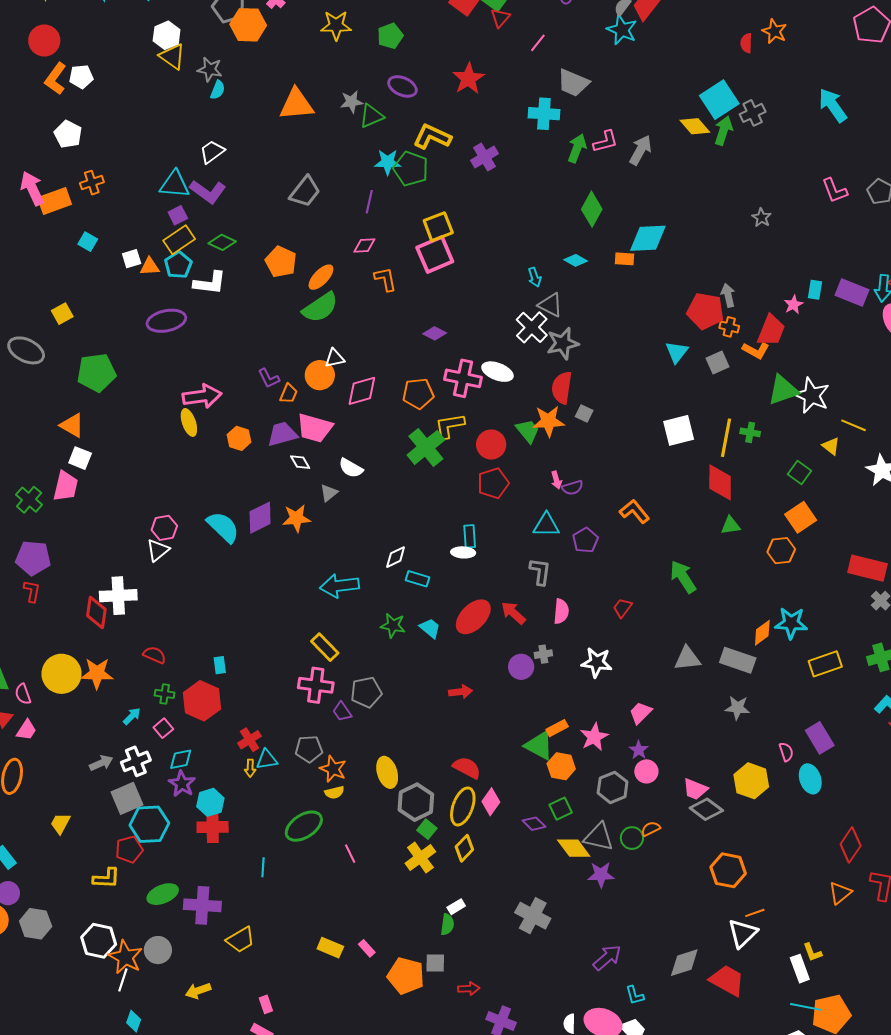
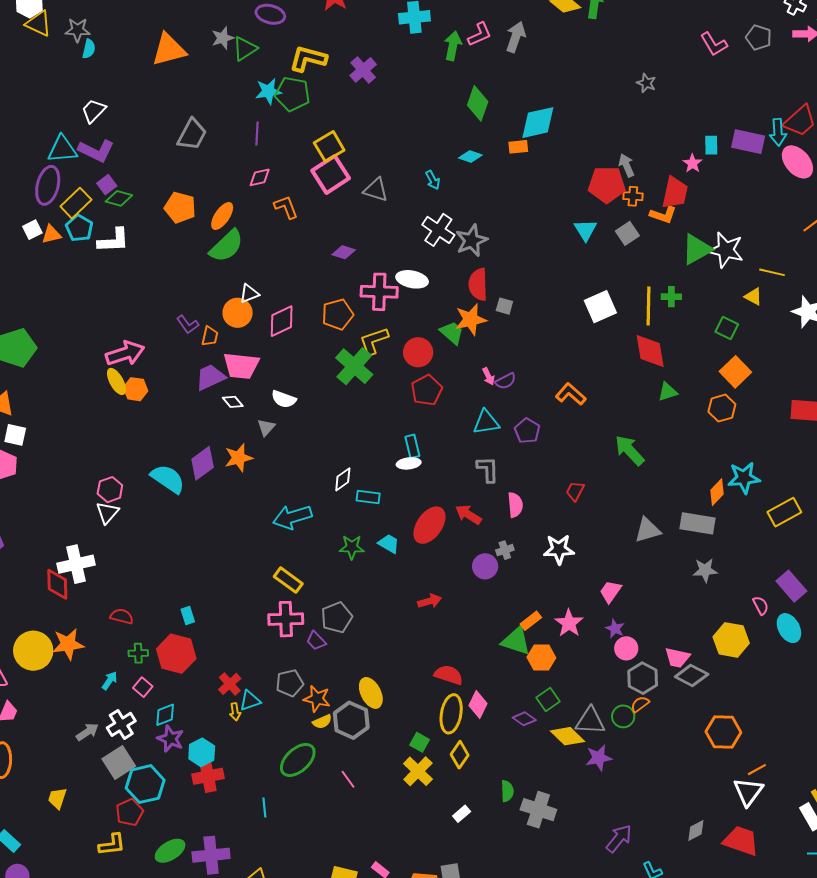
purple square: (178, 215) -> (107, 185), moved
gray triangle: (550, 305) -> (376, 190), moved
purple ellipse: (166, 321) -> (48, 185), moved, turned -54
orange hexagon: (239, 438) -> (136, 389), moved
gray hexagon: (613, 787) -> (643, 678), moved
gray hexagon: (416, 802) -> (351, 720), moved
green semicircle: (447, 924) -> (507, 791), moved
gray diamond: (684, 963) -> (696, 830), size x0.7

